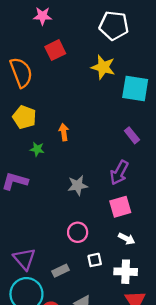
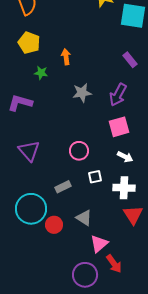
gray star: (78, 185) -> (82, 93), moved
purple triangle: (24, 259) -> (29, 151), moved

